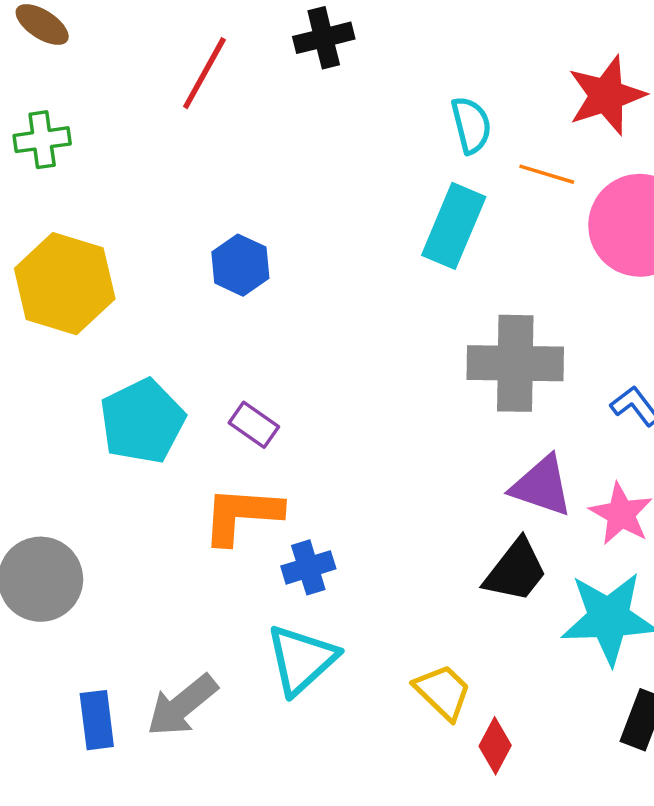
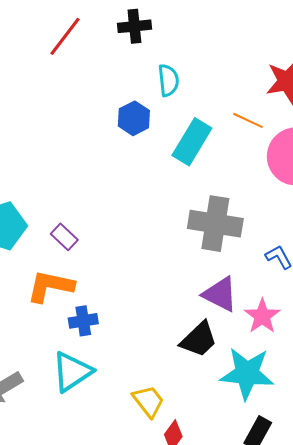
cyan semicircle: (471, 125) -> (168, 80), moved
blue hexagon: (240, 265) -> (134, 118), moved

